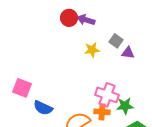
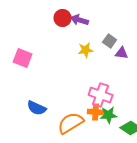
pink square: (22, 88) -> (23, 58), moved
green star: (125, 106) -> (109, 115), moved

